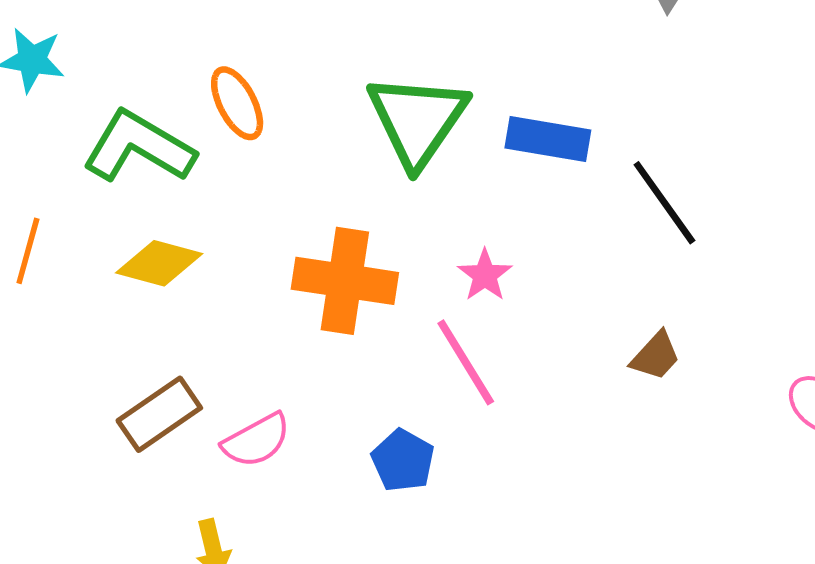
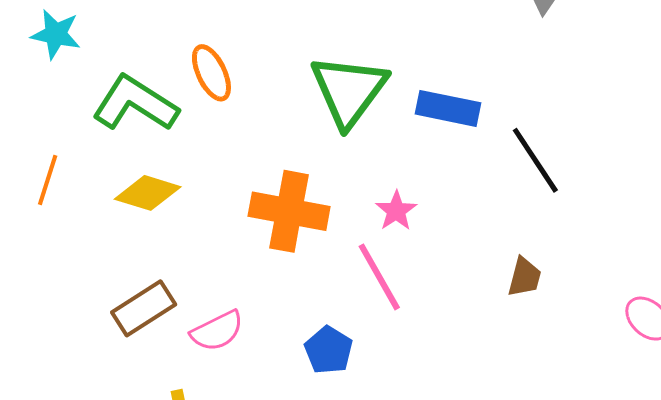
brown trapezoid: (656, 356) -> (524, 277), turned -30

